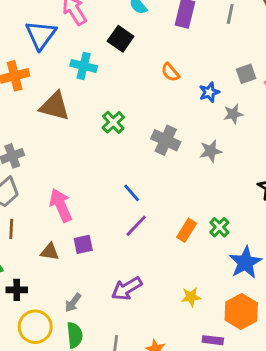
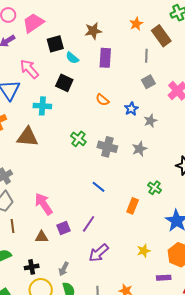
gray line: (230, 14) -> (146, 56), moved
gray square: (246, 74) -> (148, 82), moved
green cross: (113, 122) -> (78, 139), moved
blue line: (132, 193) -> (99, 187), moved
purple line: (136, 226) -> (89, 224), moved
green cross: (219, 227) -> (155, 188), moved
black cross: (17, 290) -> (32, 267), moved

